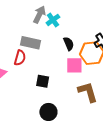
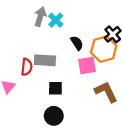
gray rectangle: (31, 43) -> (45, 60), moved
black circle: (48, 112) -> (54, 116), moved

